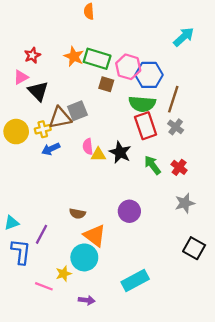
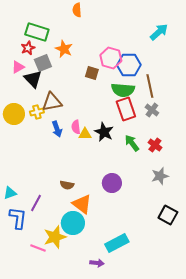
green rectangle: (97, 59) -> (37, 32), moved
brown line: (173, 99) -> (150, 86), turned -30
gray square: (77, 111) -> (43, 63), moved
blue arrow: (51, 149) -> (57, 129), moved, turned -84
yellow star: (64, 274) -> (55, 237), size x1.6
purple arrow: (87, 300) -> (97, 263), moved

